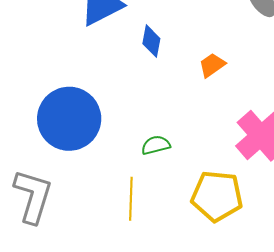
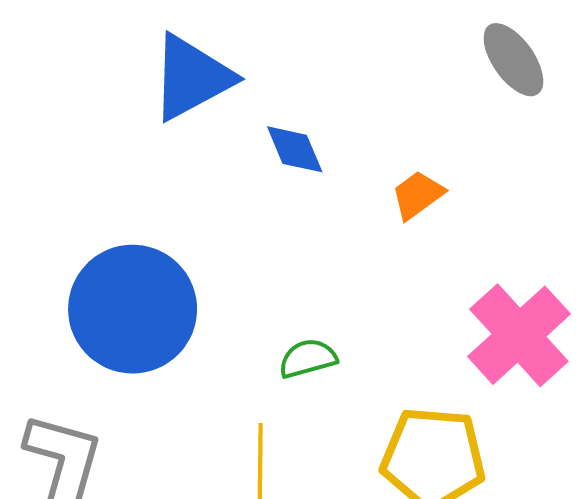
blue diamond: (151, 41) -> (295, 149), turned -32

